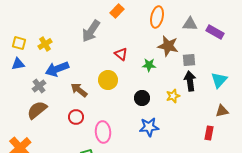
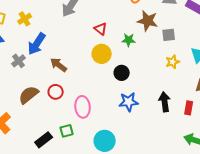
blue arrow: (57, 69) -> (37, 44), turned -35
yellow circle: (108, 80) -> (102, 54), moved
black arrow: (190, 81) -> (165, 102), moved
yellow star: (173, 96) -> (173, 62), moved
brown semicircle: (37, 110) -> (29, 95), moved

